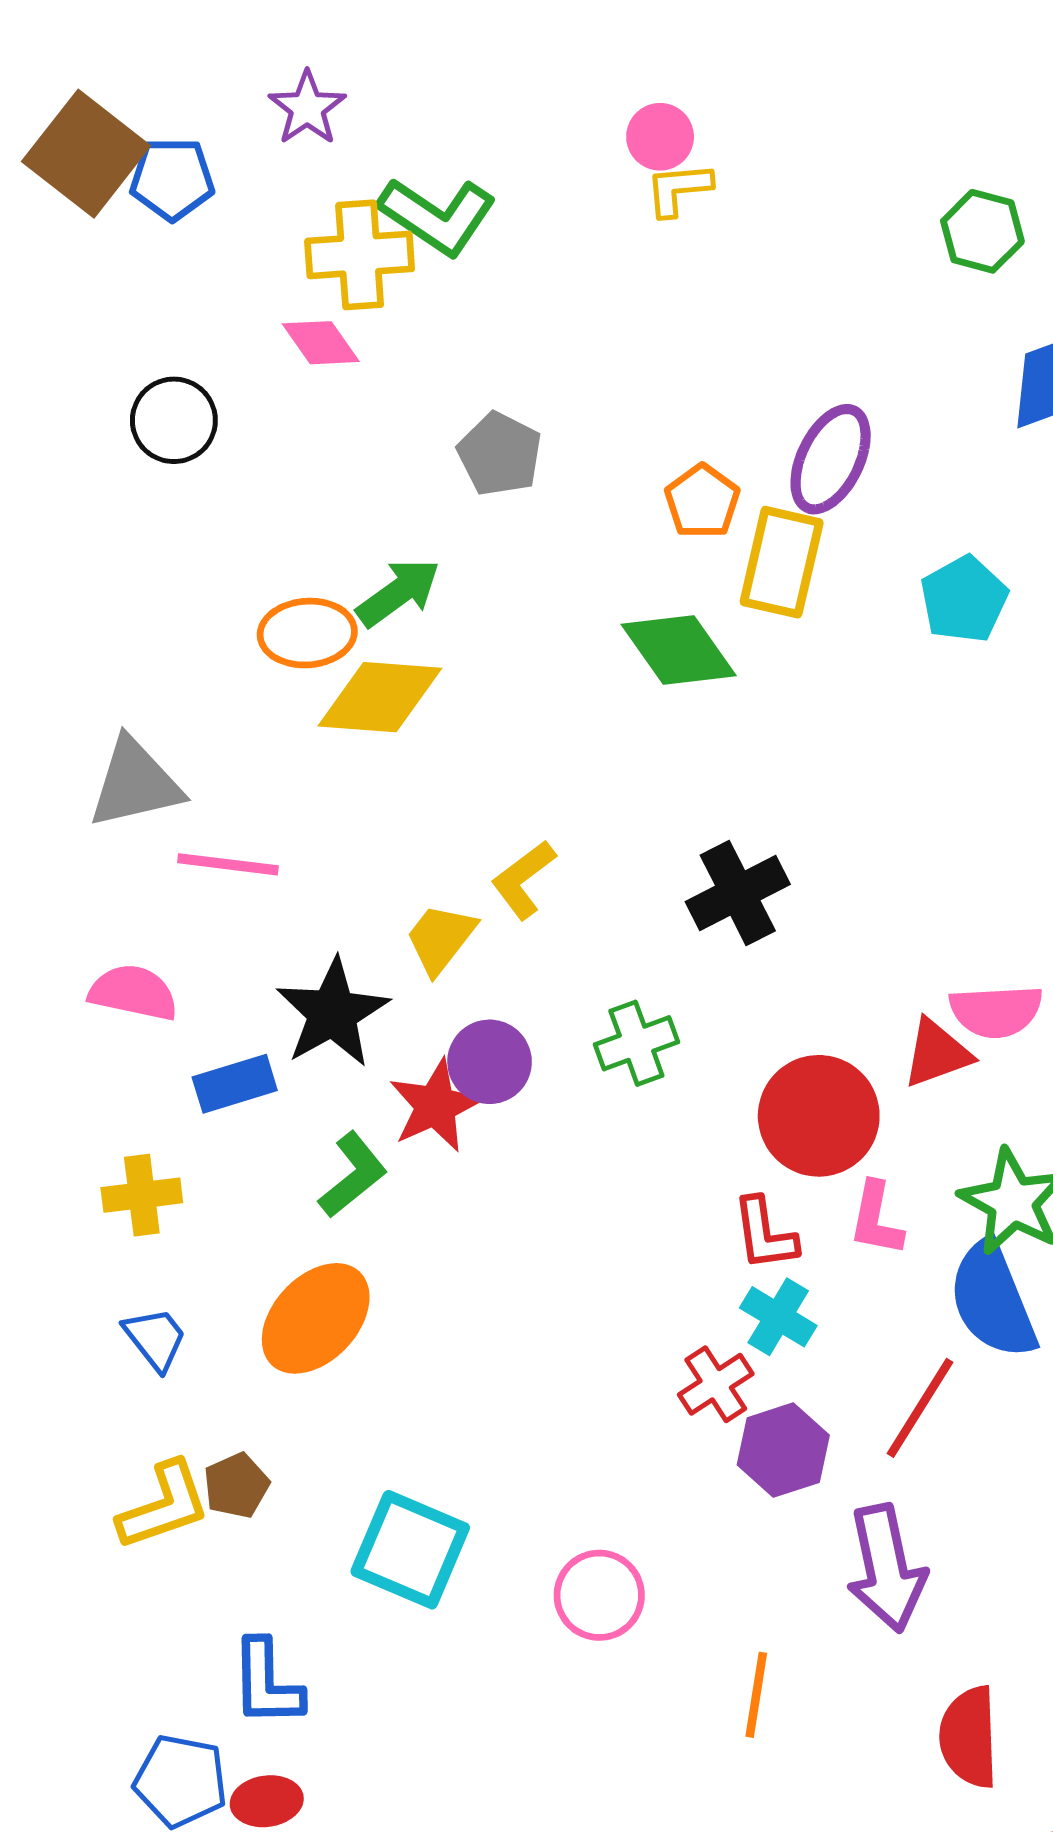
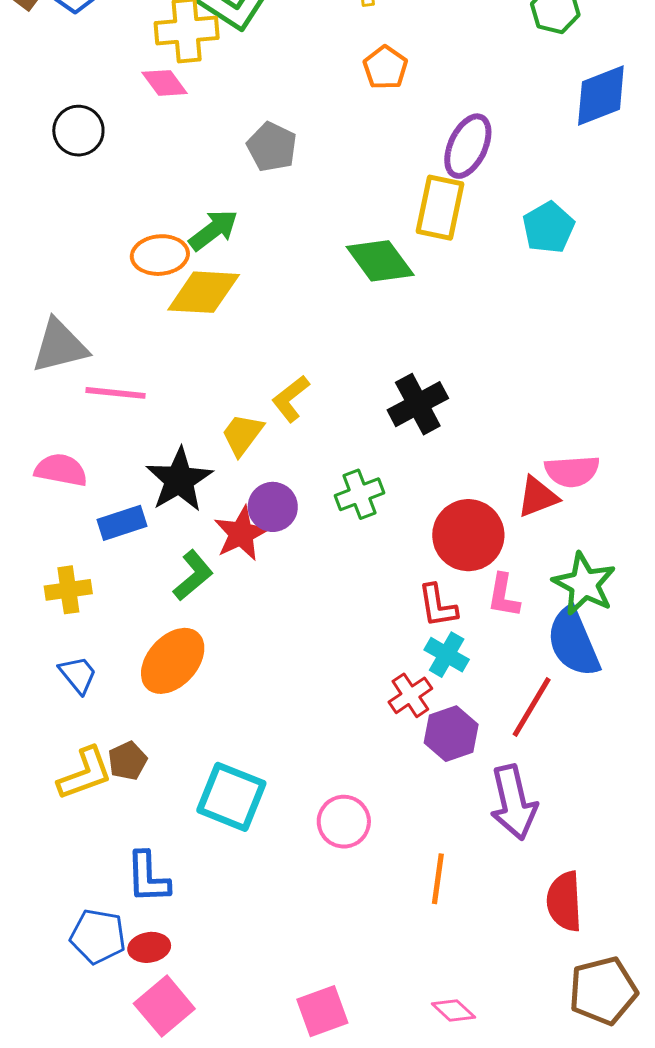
orange pentagon: (702, 501) -> (385, 68), moved

